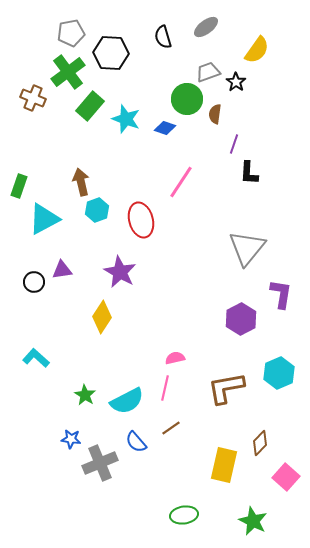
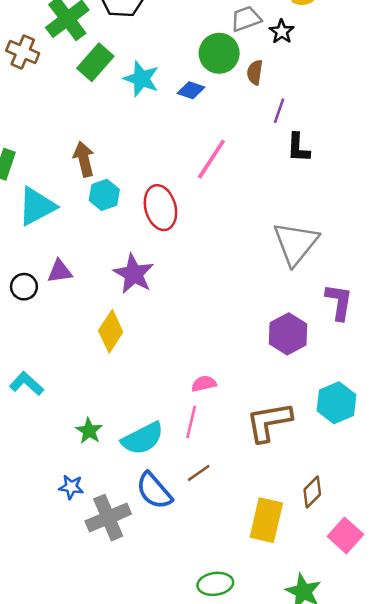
blue semicircle: (136, 442) -> (154, 491), size x1.4

